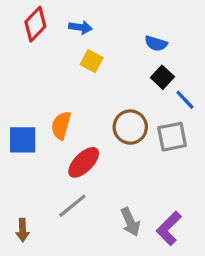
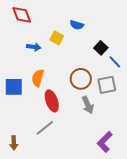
red diamond: (35, 24) -> (22, 15), turned -65
blue arrow: (80, 27) -> (34, 47), moved
blue semicircle: (156, 43) -> (77, 25), moved
red ellipse: (84, 162) -> (52, 101), turned -65
gray arrow: (130, 222) -> (88, 105), moved

